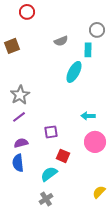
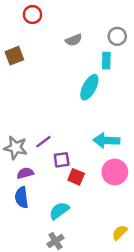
gray semicircle: (61, 41) -> (74, 40), moved
gray star: (20, 95) -> (16, 148), moved, turned -30
cyan arrow: (88, 116) -> (106, 140), size x1.5
purple line: (19, 117) -> (43, 142), moved
red square: (63, 156) -> (76, 177), moved

